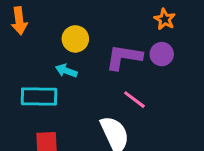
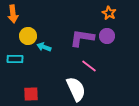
yellow circle: (75, 39) -> (28, 36), moved
cyan rectangle: (39, 96) -> (15, 59), moved, size x0.7

